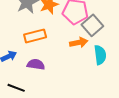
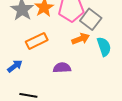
purple semicircle: (36, 64) -> (62, 68), moved

